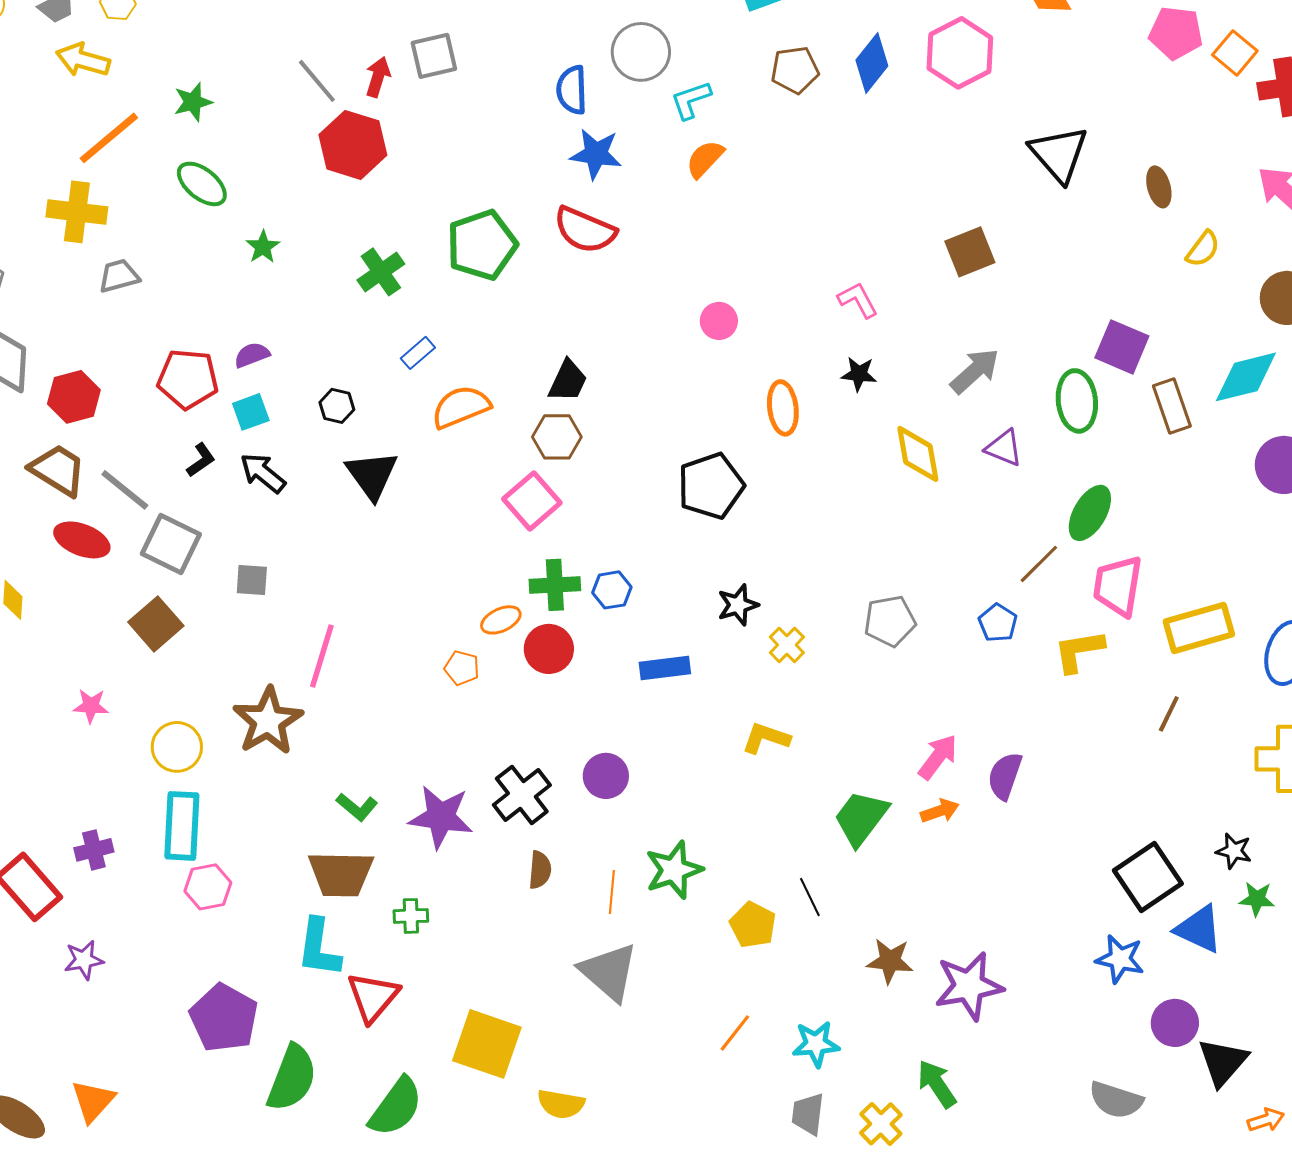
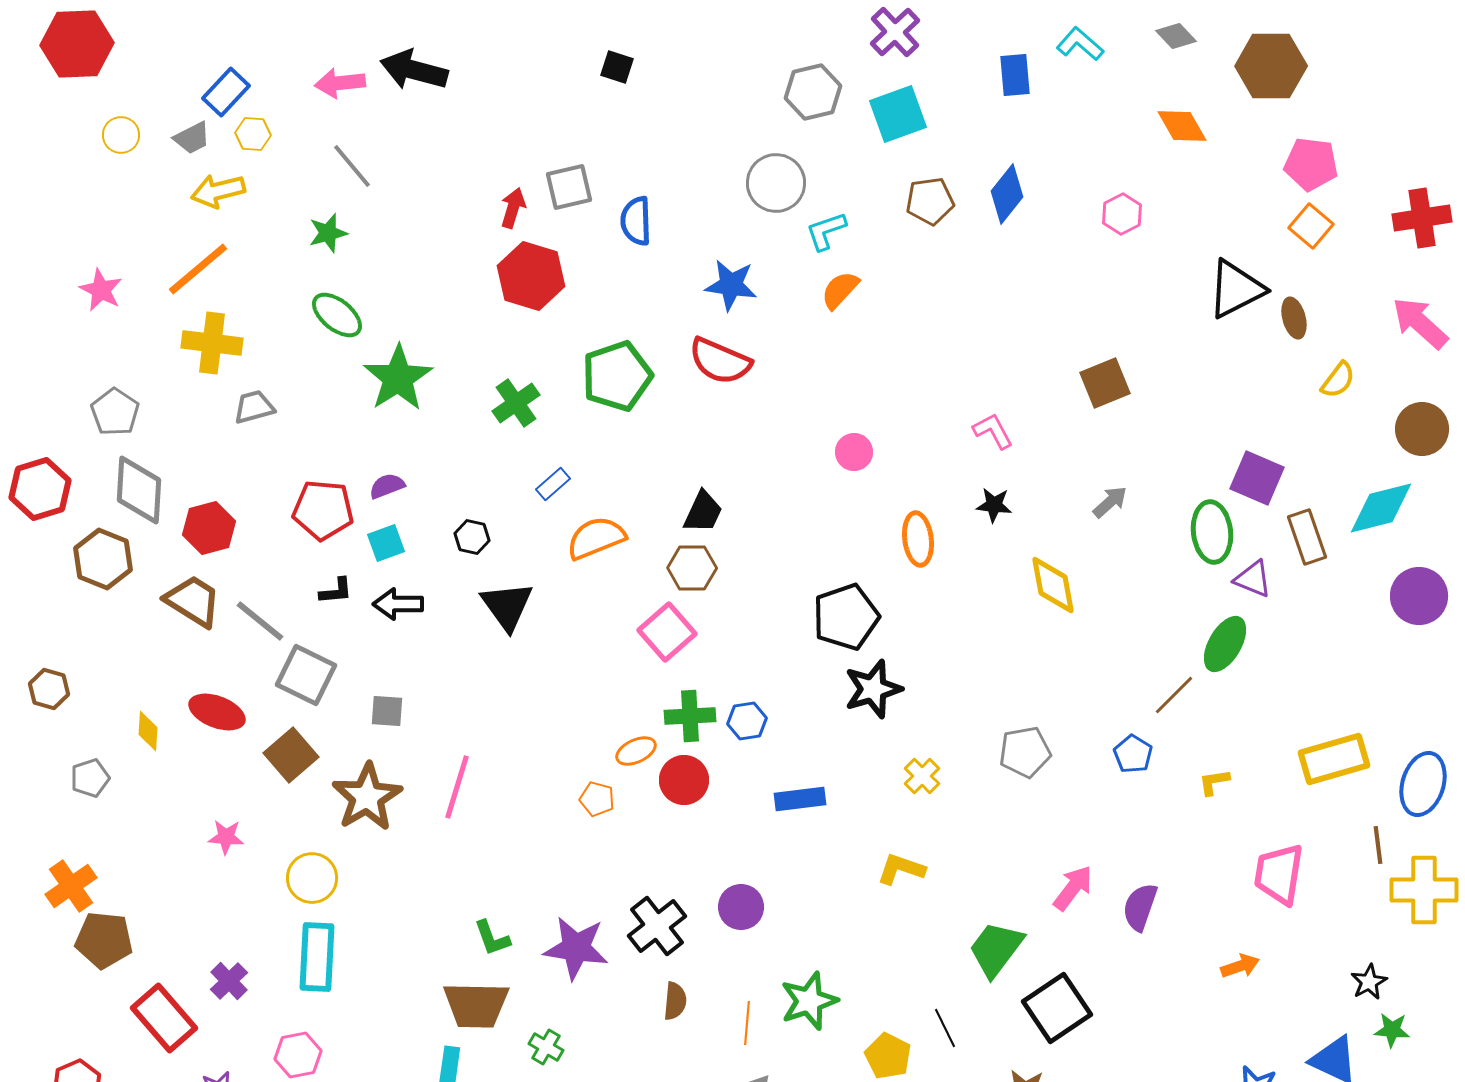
pink hexagon: (960, 53) -> (1122, 214), moved, size x0.6
orange square: (1235, 53) -> (1311, 226), moved
yellow arrow: (83, 60) -> (218, 191), turned -30
gray line: (317, 81) -> (352, 166), moved
blue semicircle: (572, 90) -> (636, 221), moved
orange line: (109, 138) -> (198, 269), moved
red hexagon: (353, 145) -> (531, 276), moved
black triangle: (1059, 154) -> (1236, 289), moved, turned 44
green star: (263, 247) -> (398, 378), size x2.0
gray arrow: (975, 371) -> (1110, 502), size x0.7
purple triangle: (1004, 448) -> (1253, 579), moved
black L-shape: (201, 460) -> (336, 591), turned 30
black arrow: (263, 473) -> (398, 604), turned -39
red ellipse: (82, 540) -> (217, 712), moved
pink trapezoid: (1118, 586) -> (1279, 874), moved
black star: (738, 605) -> (873, 689), moved, size x1.4
yellow L-shape: (1079, 651) -> (1214, 782), size x0.6
brown line: (1169, 714) -> (1378, 845), moved, turned -33
brown star: (268, 721) -> (367, 797), moved
green L-shape: (357, 807) -> (492, 938), turned 30
orange arrow: (940, 811) -> (1240, 966), moved
purple cross: (94, 850) -> (229, 981), turned -30
black star: (1234, 851) -> (1369, 982), turned 30
black square: (1148, 877) -> (1057, 1008), moved
pink hexagon: (208, 887) -> (298, 1055), moved
green cross: (411, 916) -> (546, 1047), turned 32

